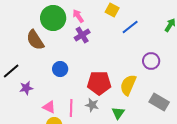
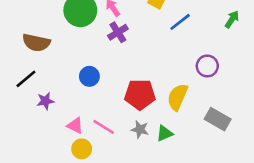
brown semicircle: (35, 40) -> (36, 43), moved, turned -45
gray star: (92, 105) -> (140, 129), moved
pink line: (71, 108) -> (104, 127), turned -60
green triangle: (118, 113) -> (165, 133), turned 32

